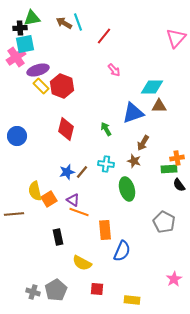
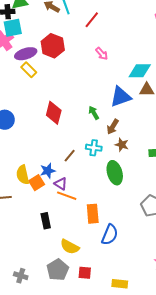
red hexagon: (62, 86) -> (53, 46), moved
brown arrow: (143, 143) -> (113, 127), moved
blue star: (67, 172) -> (48, 171), moved
gray pentagon: (56, 290) -> (58, 270), moved

